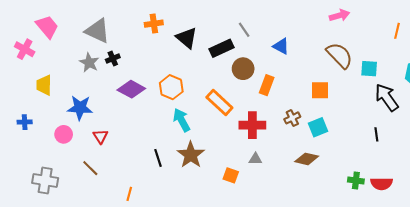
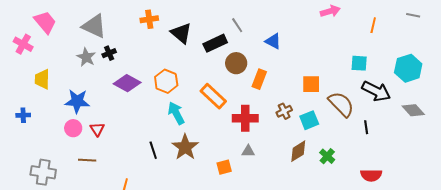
orange line: (397, 31) -> (373, 25), moved
brown semicircle: (339, 55) -> (341, 104), moved
black arrow: (387, 97) -> (376, 91), turned 152
pink circle: (64, 134) -> (73, 128), moved
brown diamond: (307, 159) -> (298, 151), turned -45
brown line: (90, 168) -> (87, 160), turned -42
orange square: (231, 175) -> (224, 167), turned -35
green cross: (356, 181) -> (327, 156), moved, turned 35

